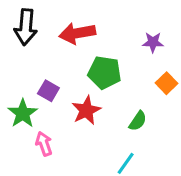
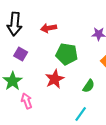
red arrow: (77, 33) -> (49, 28), size x0.7
purple square: (48, 91) -> (21, 54), moved

